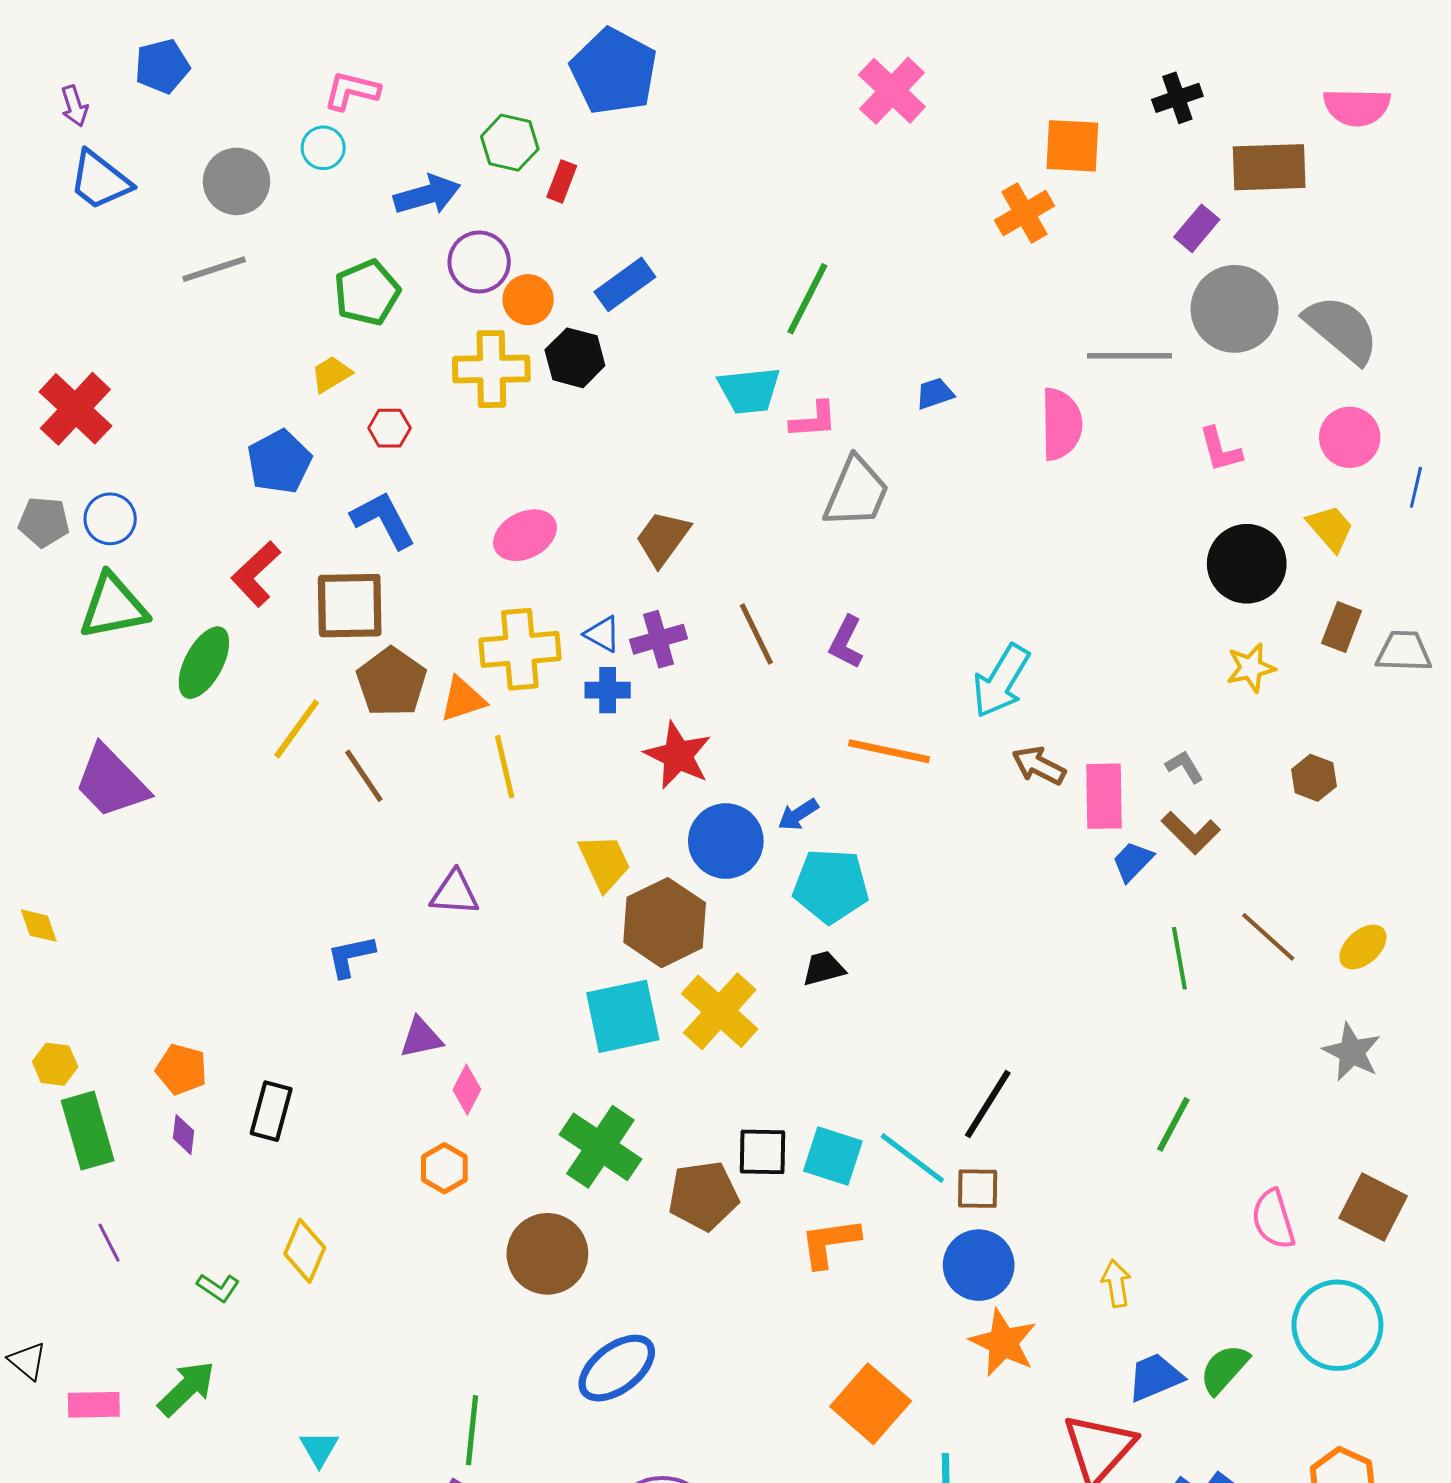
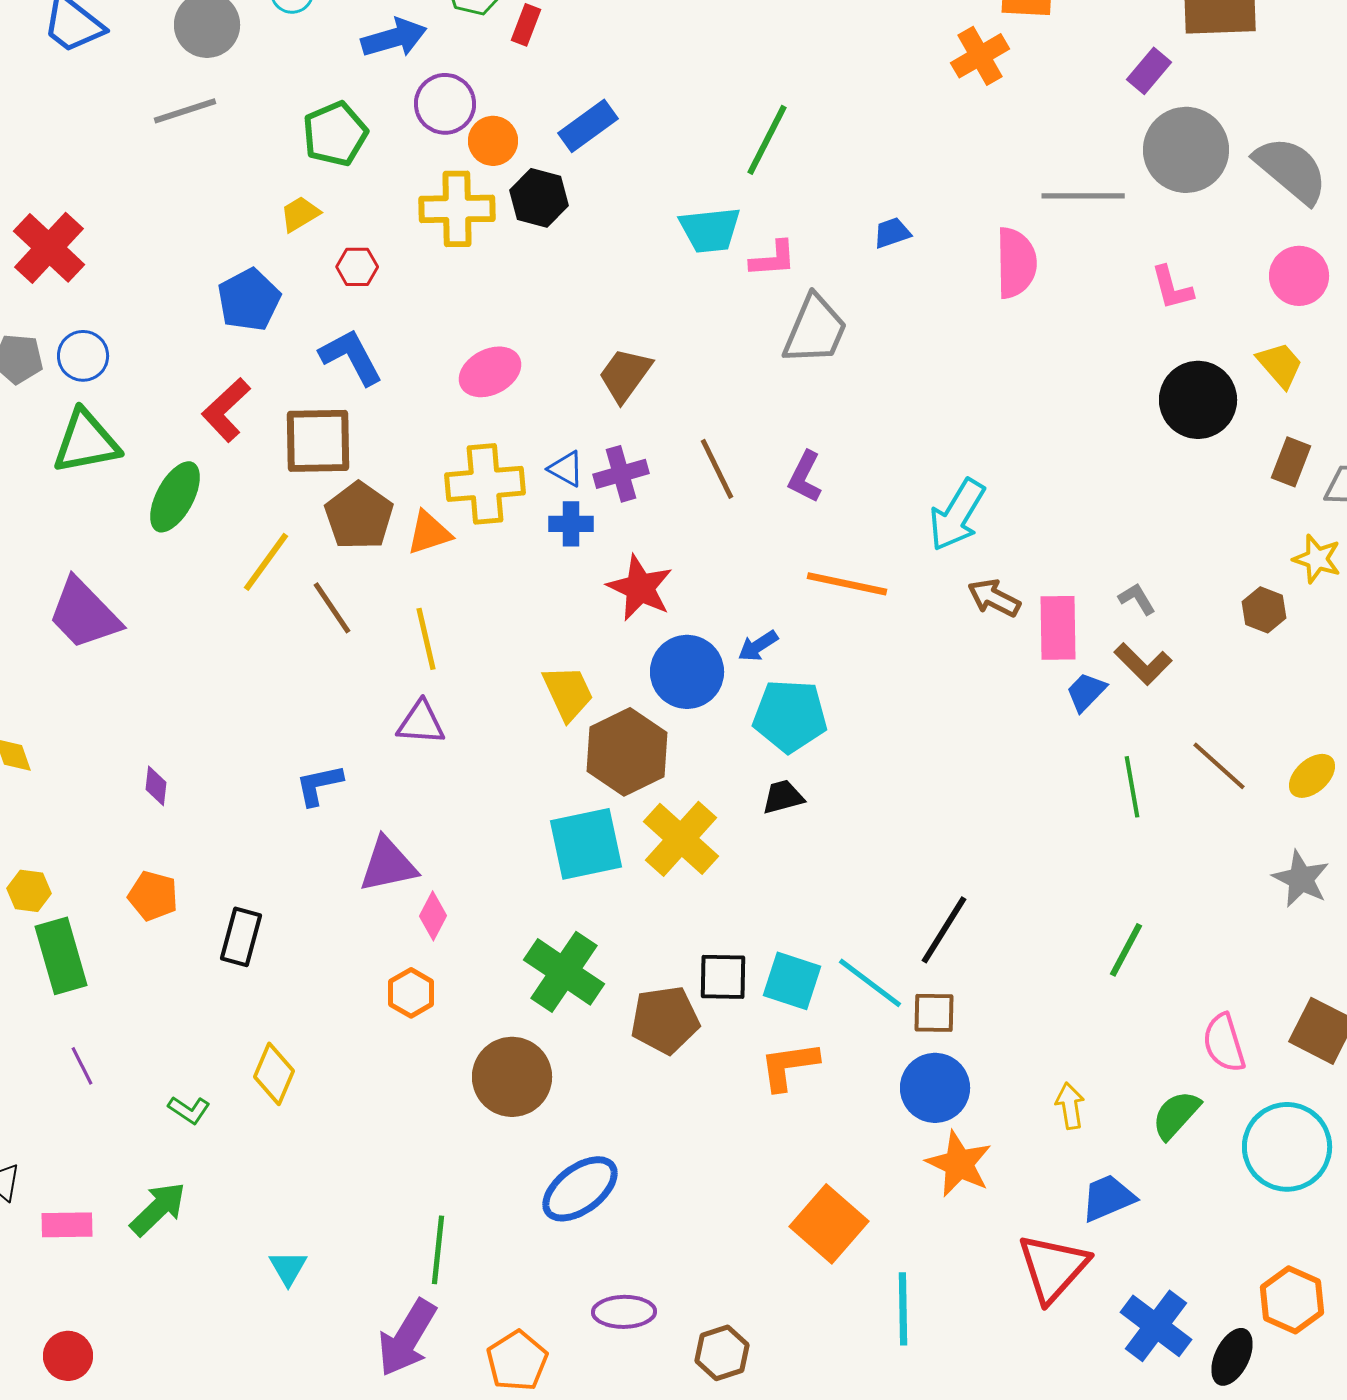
yellow star: (1251, 668) -> (1317, 559), moved, turned 30
yellow line: (505, 767) -> (426, 639), moved
purple triangle: (421, 1038) -> (388, 865), size x1.4
purple diamond: (183, 1135) -> (156, 786), moved
green semicircle: (1224, 1369) -> (1176, 1115), moved

